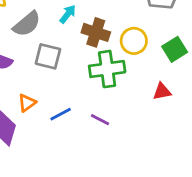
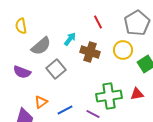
yellow circle: (134, 41) -> (123, 50), moved
gray square: (48, 56) -> (56, 69), turned 36
green cross: (107, 69) -> (109, 96), moved

